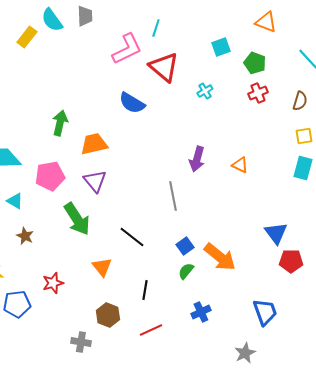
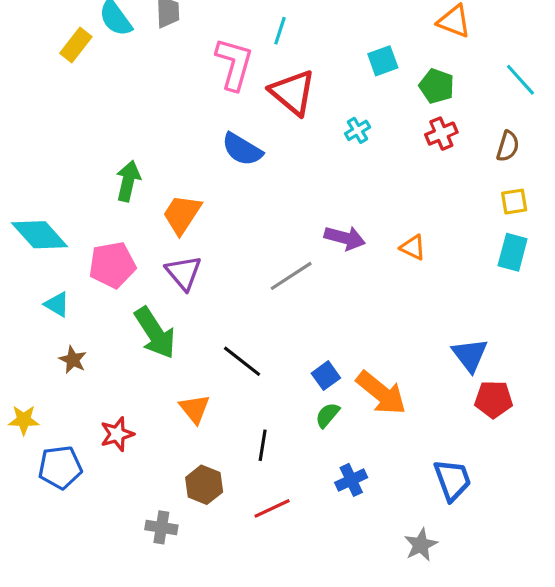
pink L-shape: (127, 49) -> (234, 64), turned -48
orange trapezoid: (94, 144) -> (182, 214), turned -44
purple arrow: (197, 159) -> (345, 238), turned -90
gray line: (173, 196) -> (291, 276), moved, turned 68

